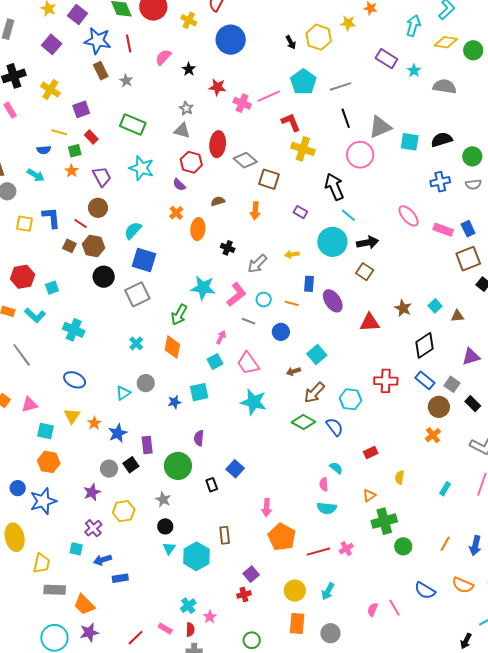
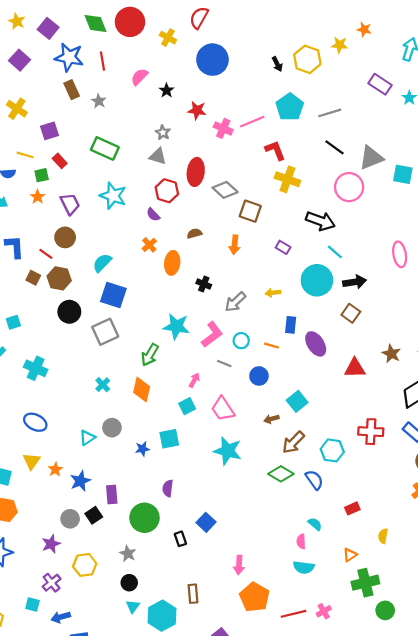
black line: (346, 118) -> (334, 147), turned -36
black arrow: (334, 187) -> (320, 221), turned 132
pink ellipse: (409, 216) -> (400, 254), turned 30

